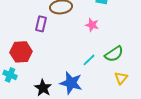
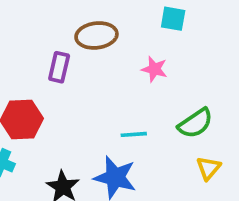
cyan line: (89, 60) -> (134, 134), moved, turned 40

